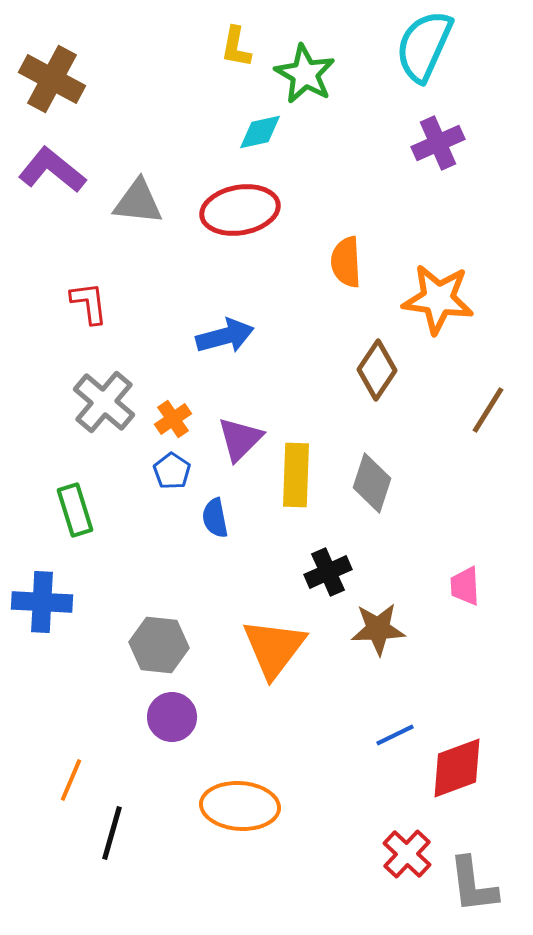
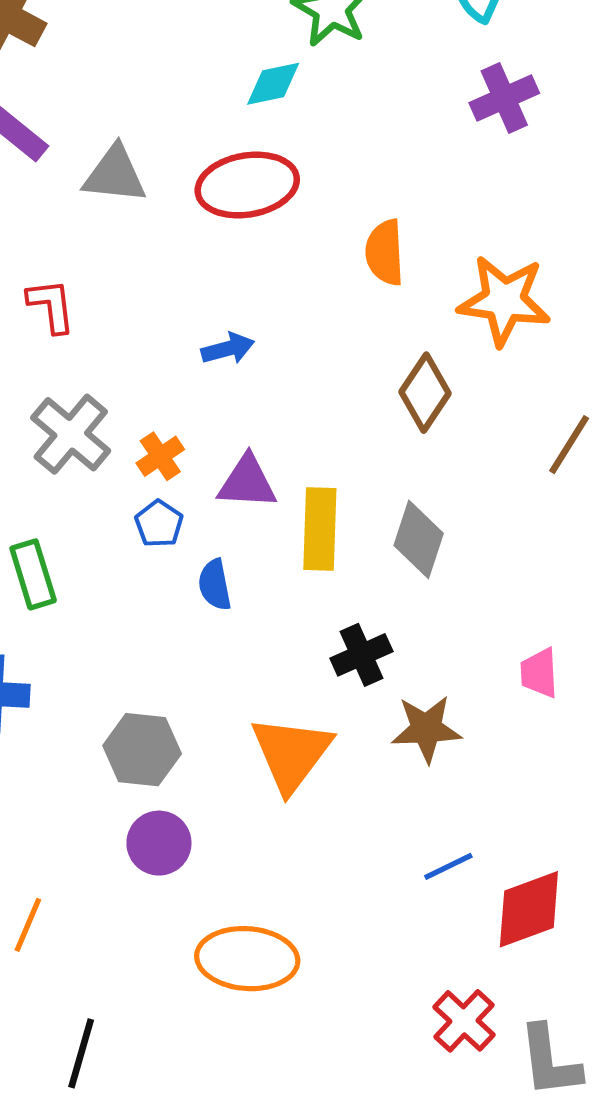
blue arrow: (225, 336) -> (228, 349), size x0.7
purple triangle: (240, 439) -> (247, 482), turned 48
black line: (112, 833) -> (81, 1053), moved

